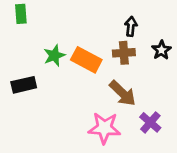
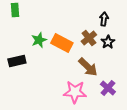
black arrow: (131, 26) -> (104, 19), moved
black star: (161, 50) -> (108, 42), moved
brown cross: (124, 53) -> (89, 38), turned -35

